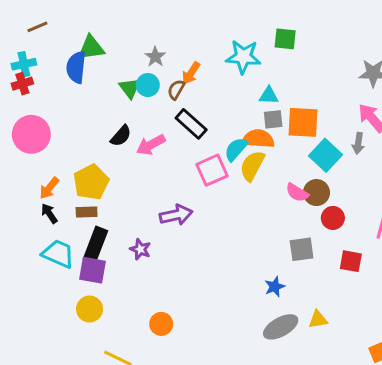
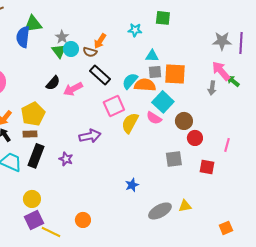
gray star: (155, 57) -> (62, 37), moved
cyan star: (243, 57) -> (135, 30), size x0.6
brown semicircle: (176, 90) -> (90, 52), turned -104
cyan semicircle: (236, 149) -> (130, 81), moved
cyan square: (325, 155) -> (163, 102), moved
yellow semicircle: (252, 166) -> (130, 123), moved
pink semicircle: (297, 193) -> (154, 118), moved
purple square: (93, 270) -> (34, 220), moved, turned -36
blue star: (275, 287) -> (132, 185), moved
orange circle: (161, 324) -> (83, 220), moved

